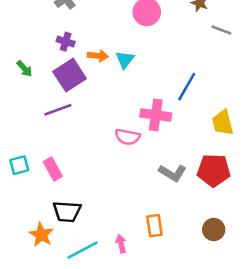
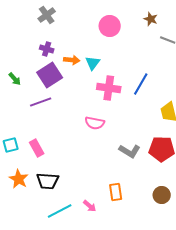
green arrow: (24, 69) -> (15, 79), moved
pink cross: (156, 115) -> (109, 88), moved
orange star: (41, 235) -> (19, 179), moved
pink arrow: (121, 244) -> (90, 206), turned 144

